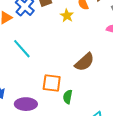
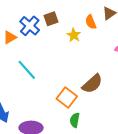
orange square: (52, 83) -> (67, 98), moved, turned 30

